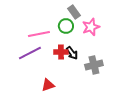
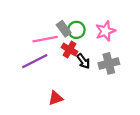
gray rectangle: (74, 12) -> (64, 29), moved
red cross: (61, 52) -> (69, 50), moved, turned 32
gray cross: (94, 65) -> (109, 63), moved

